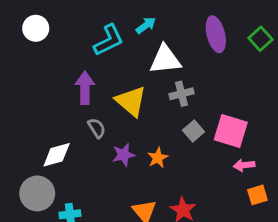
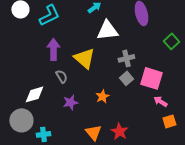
green square: (260, 39) -> (171, 41), moved
cyan L-shape: (109, 40) -> (49, 15), moved
gray cross: (182, 94) -> (126, 58), moved
purple star: (124, 155) -> (70, 102), moved
pink arrow: (244, 165) -> (160, 101), turned 40

